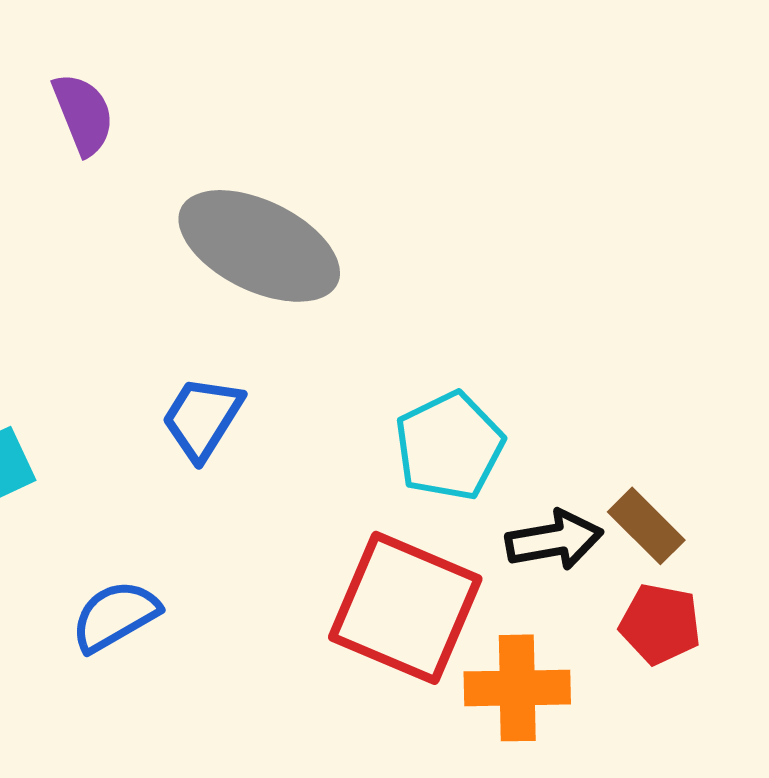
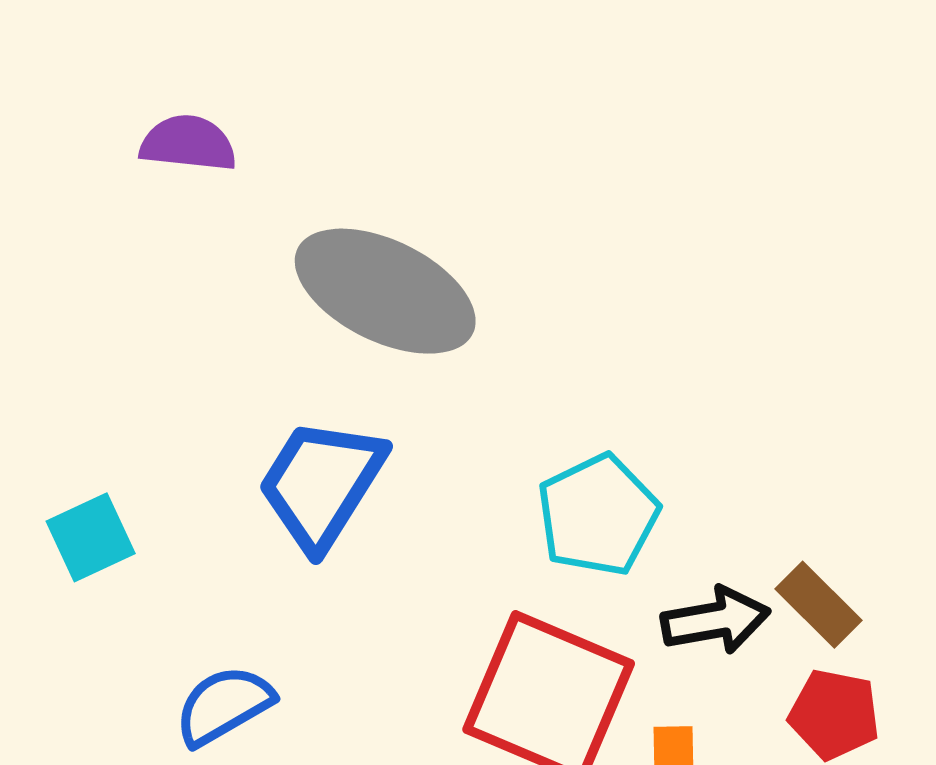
purple semicircle: (83, 114) -> (188, 143), turned -62
blue trapezoid: (202, 418) -> (321, 484), size x1.4

